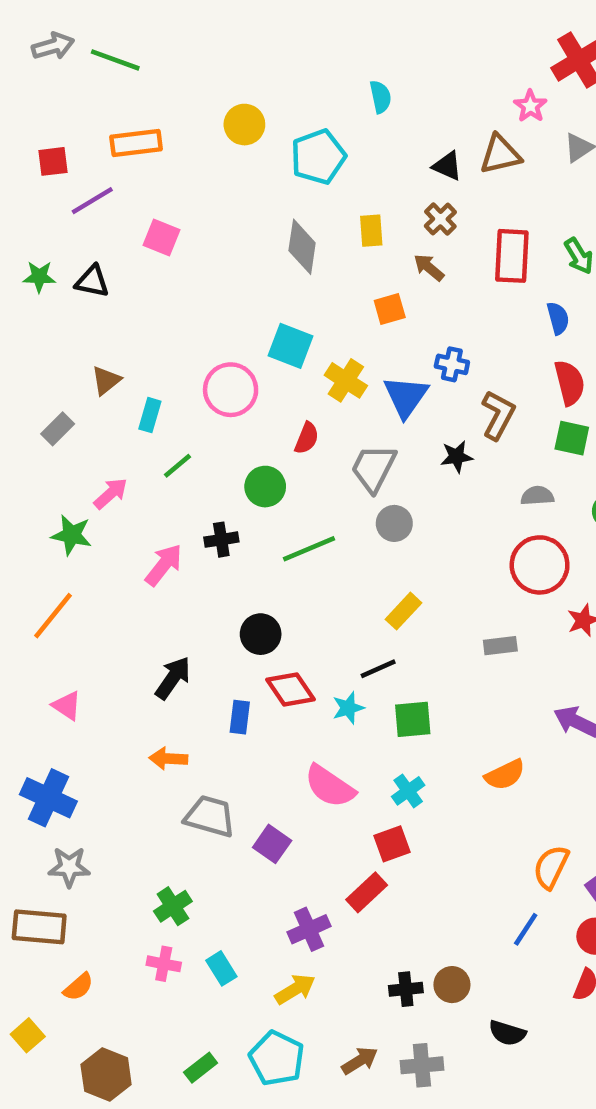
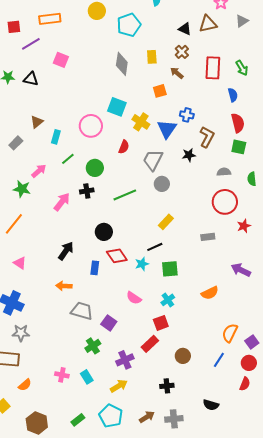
green circle: (265, 487) -> (95, 168), moved
pink semicircle: (330, 786) -> (134, 298), size x0.7
green cross: (173, 906) -> (93, 346), moved
brown circle: (452, 985) -> (183, 356), moved

